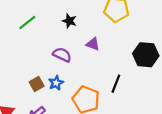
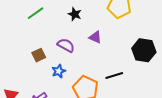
brown square: (37, 84) -> (39, 55), moved
black line: (116, 84) -> (114, 75), turned 48

